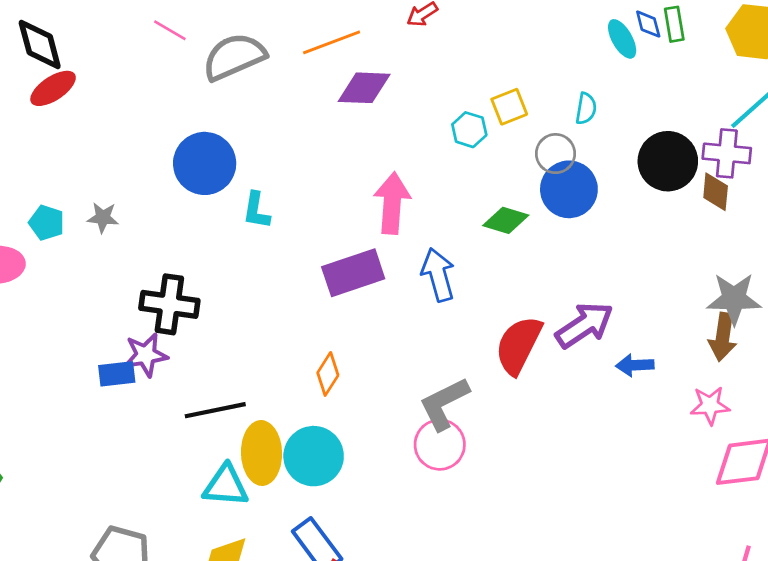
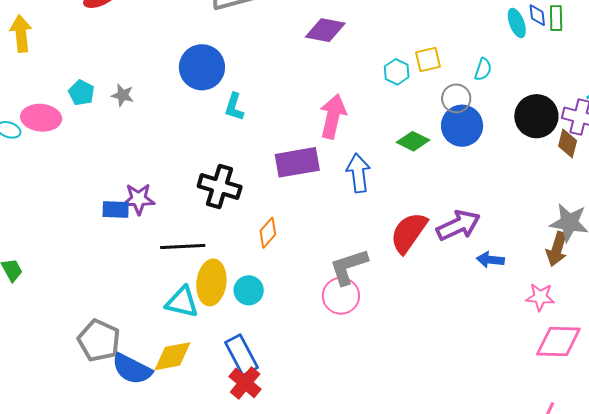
black cross: (169, 304) -> (220, 186), moved
cyan circle: (314, 456) -> (249, 290), size x0.7

